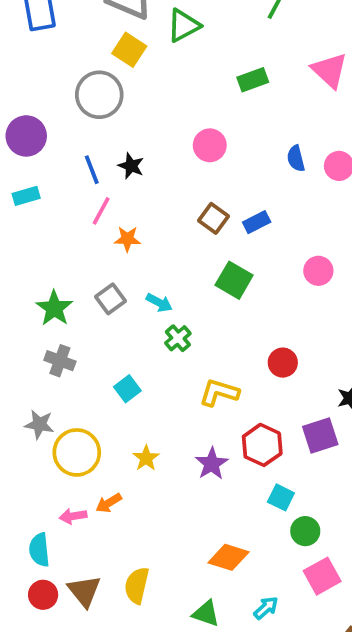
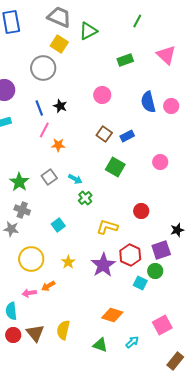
blue semicircle: (296, 158) -> (148, 102), size x1.5
gray star: (39, 424) -> (11, 229), moved
purple star: (212, 464) -> (103, 265), size x1.4
green circle: (305, 531) -> (155, 271), moved

